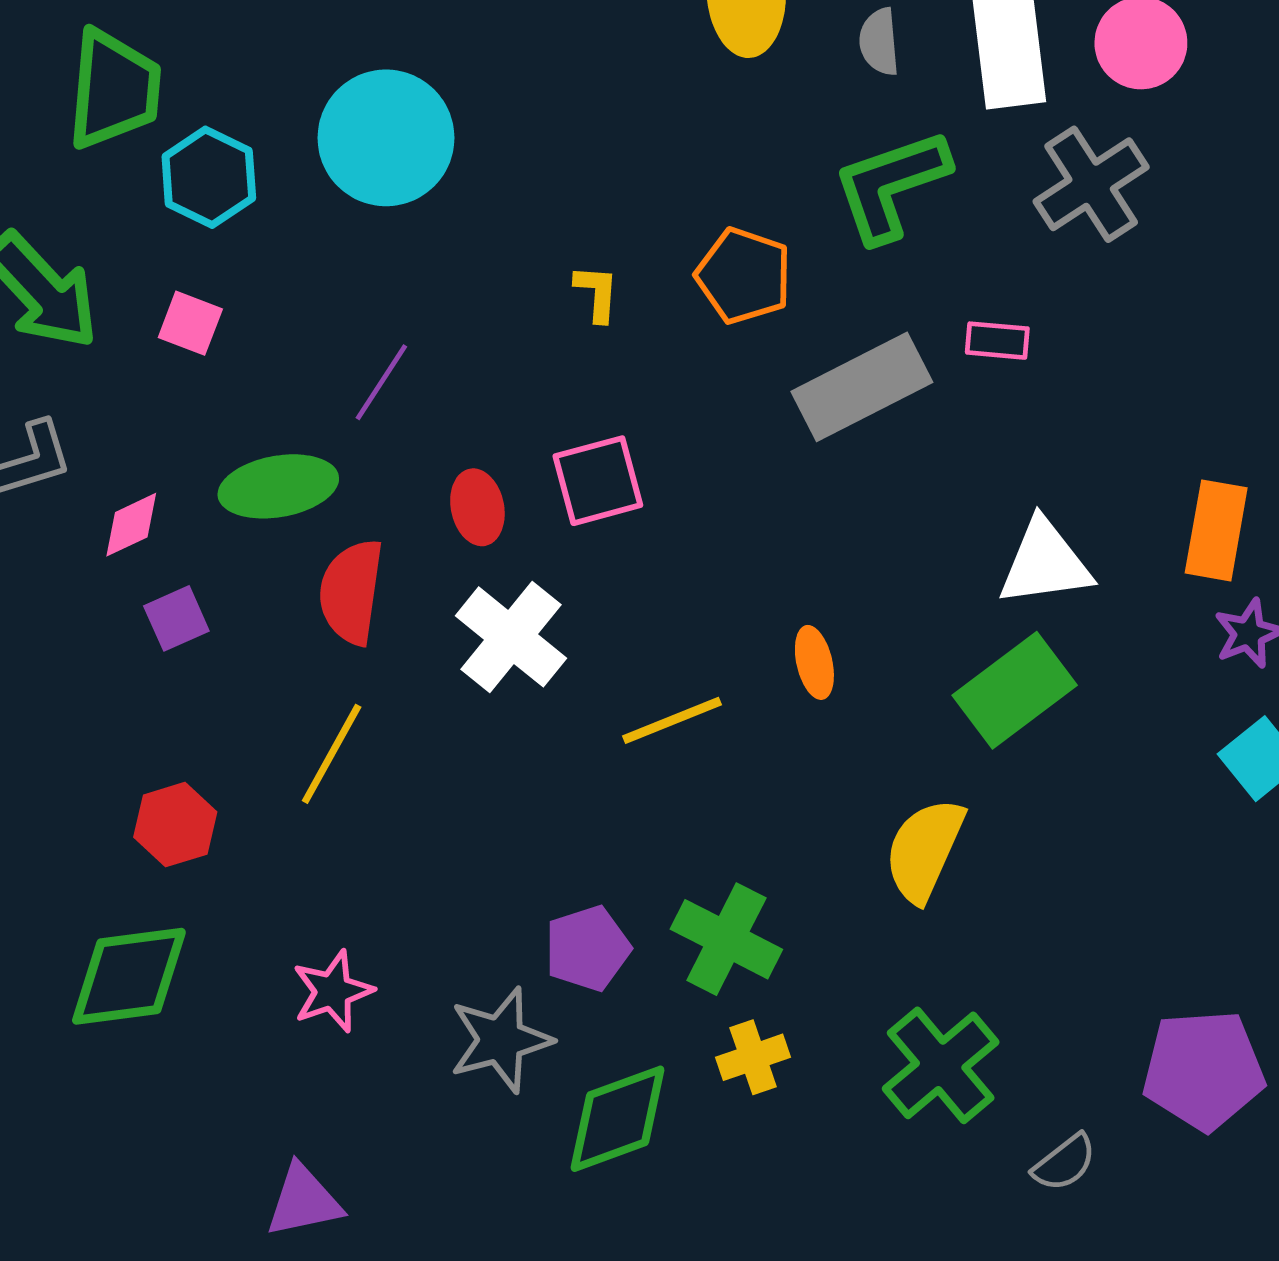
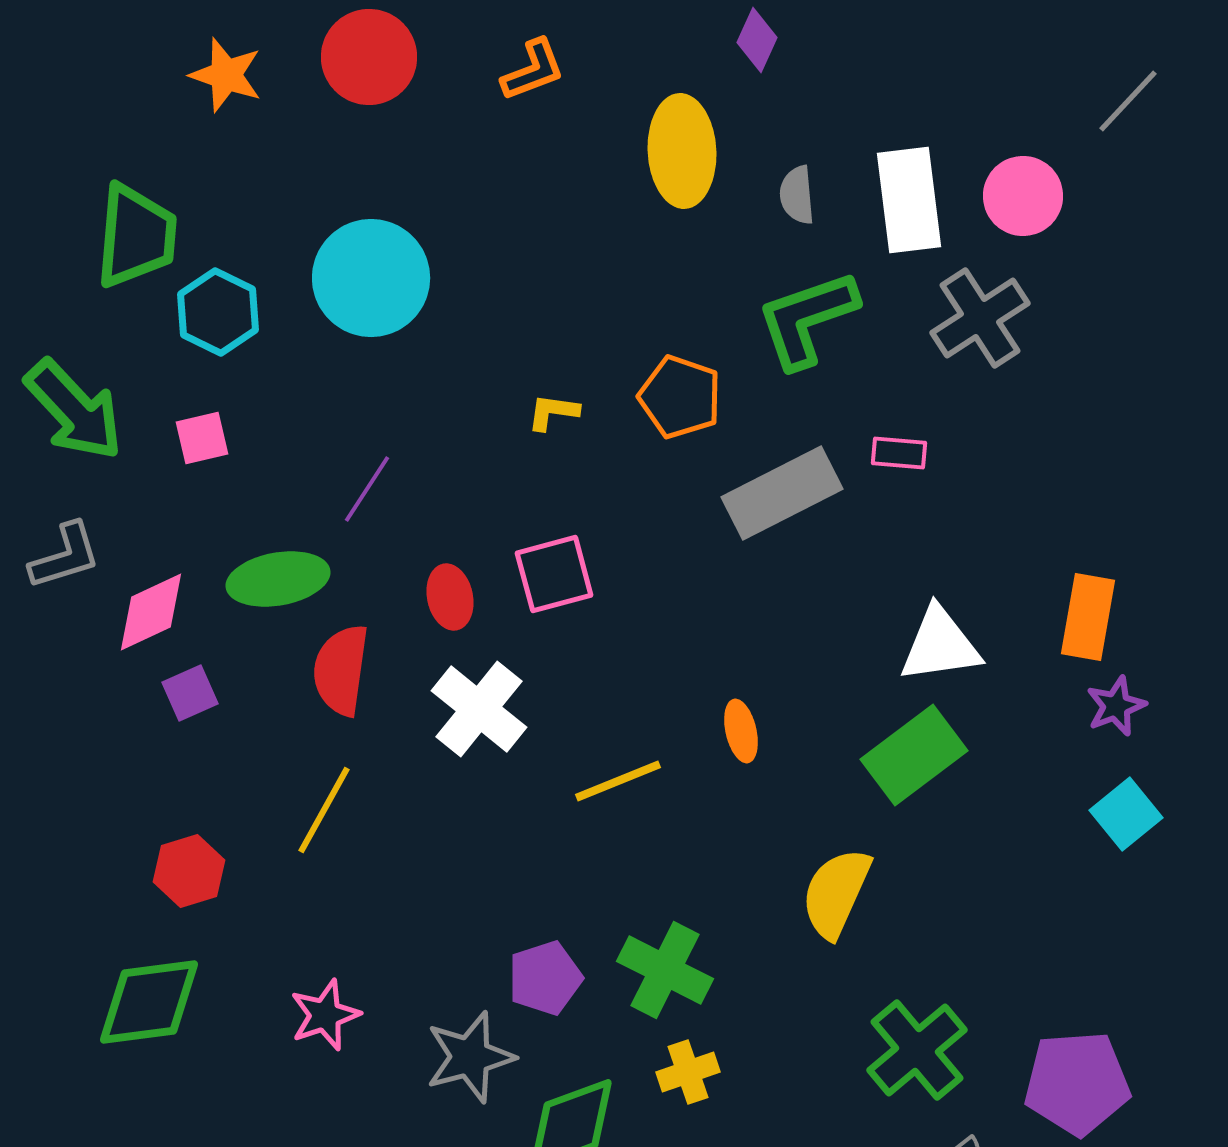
yellow L-shape: (597, 293) -> (553, 412), turned -86
pink square: (190, 323) -> (202, 438), turned -34
pink diamond: (131, 525) -> (151, 612), size x1.4
green cross: (941, 1065) -> (917, 1050), moved

